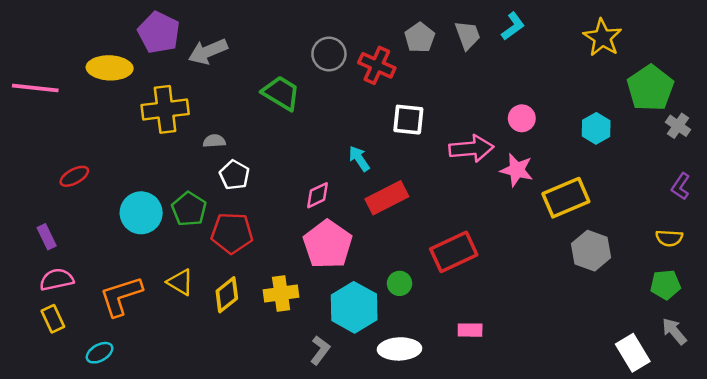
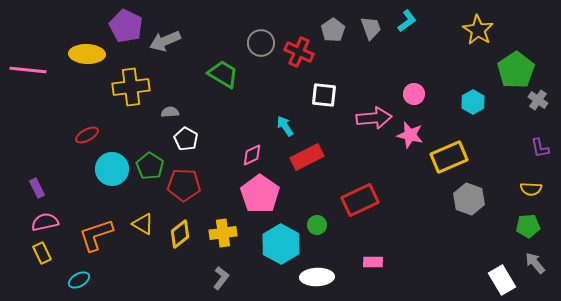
red ellipse: (74, 176) -> (87, 135), moved
purple L-shape: (681, 186) -> (540, 148), turned -45
gray L-shape: (320, 350) -> (221, 278), moved

